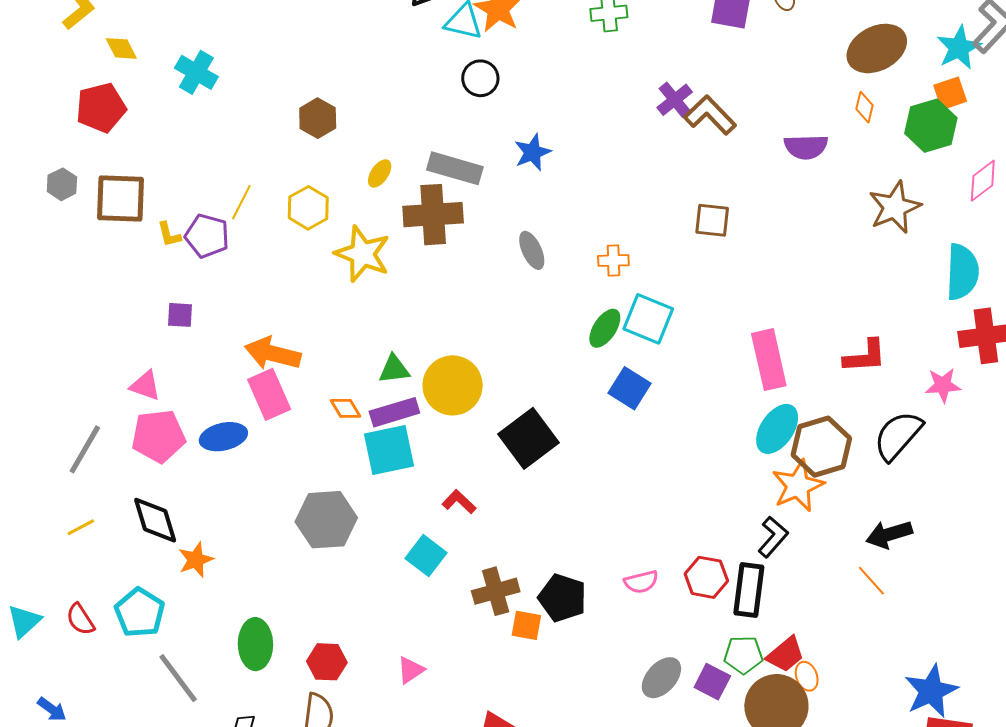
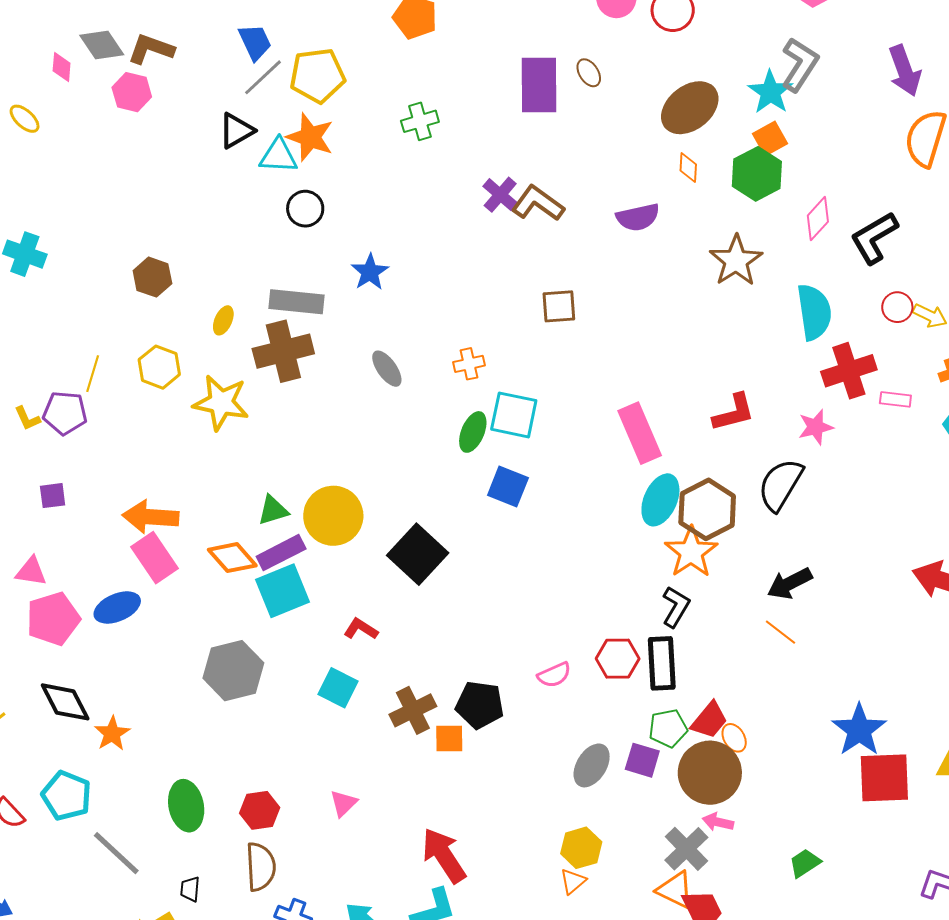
orange diamond: (346, 408) -> (232, 558), size x1.5

